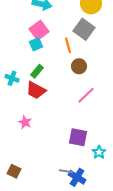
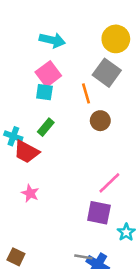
cyan square: (36, 44) -> (44, 92), turned 32
red trapezoid: (36, 90) -> (26, 152), moved
pink line: (86, 95) -> (109, 183), moved

